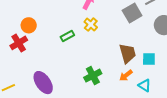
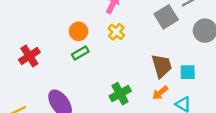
orange circle: (29, 25) -> (78, 31), moved
green rectangle: (67, 36) -> (80, 53), moved

